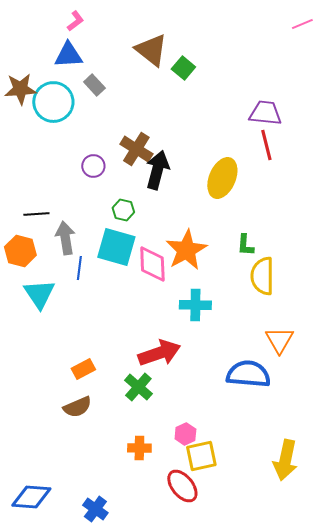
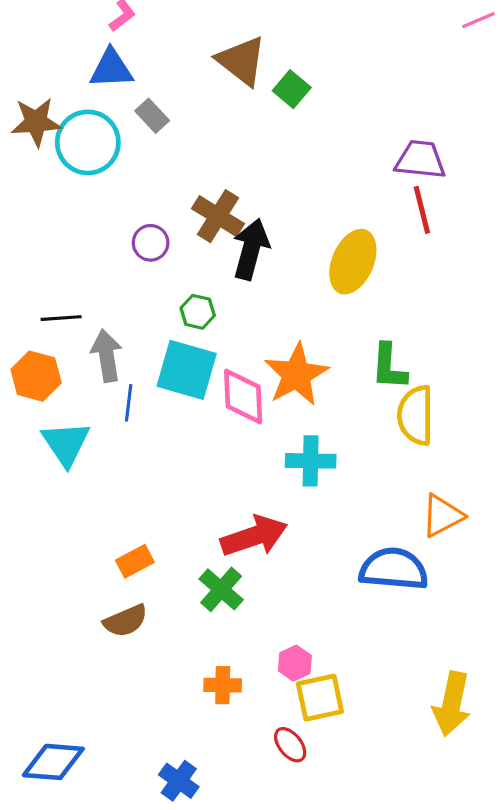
green L-shape: (245, 245) -> (389, 367), size x1.4
orange triangle: (279, 340) -> (442, 516), turned 32
red ellipse: (182, 486) -> (290, 745), size x0.7
blue cross: (95, 509) -> (179, 781), moved

